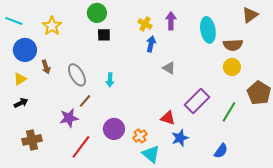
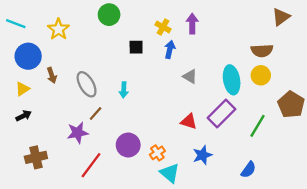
cyan ellipse: (208, 30) -> (232, 80), moved
black square: (104, 35) -> (136, 47), moved
red triangle: (168, 118) -> (189, 121), moved

